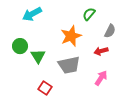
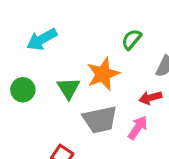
green triangle: (38, 56) -> (69, 88), moved
pink arrow: (101, 78) -> (138, 128), moved

